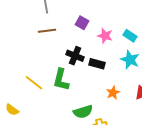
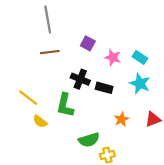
yellow line: (34, 83) -> (28, 98), moved
yellow semicircle: (12, 110) -> (40, 121), moved

